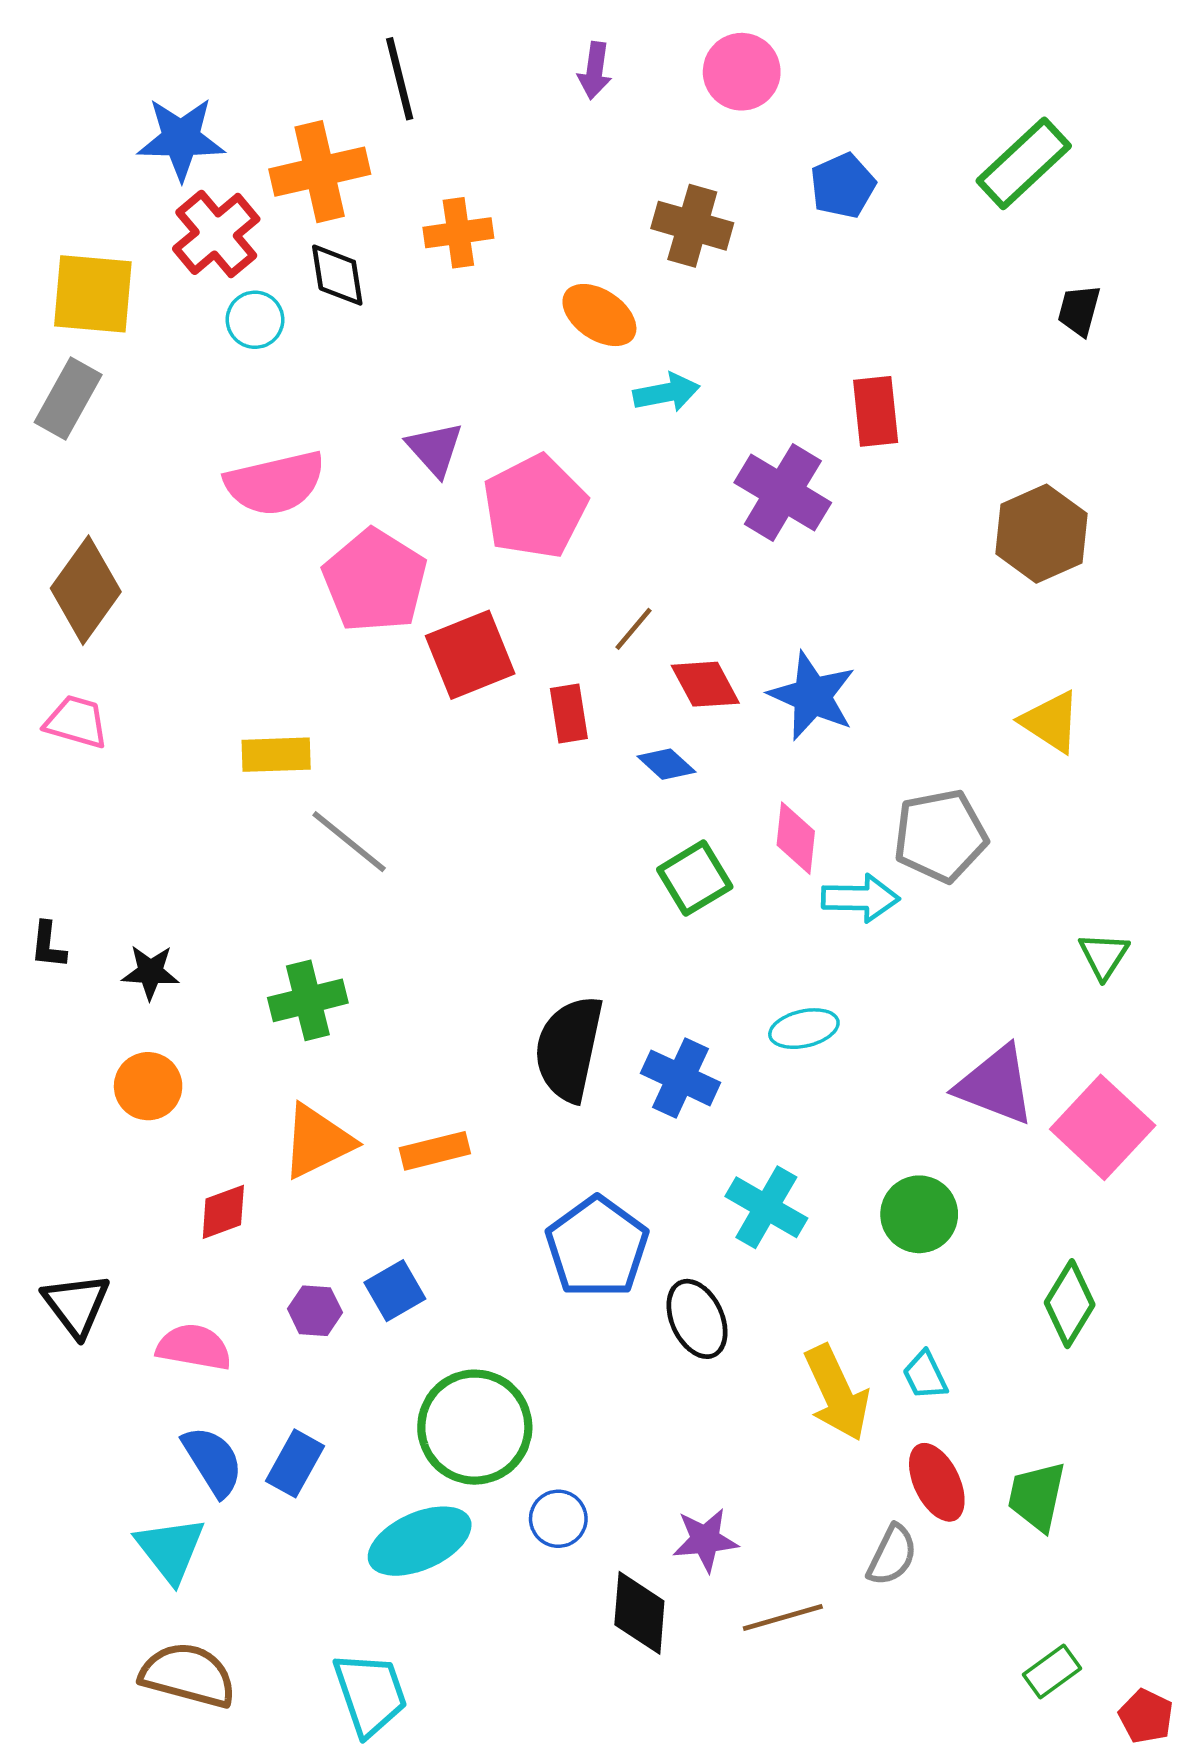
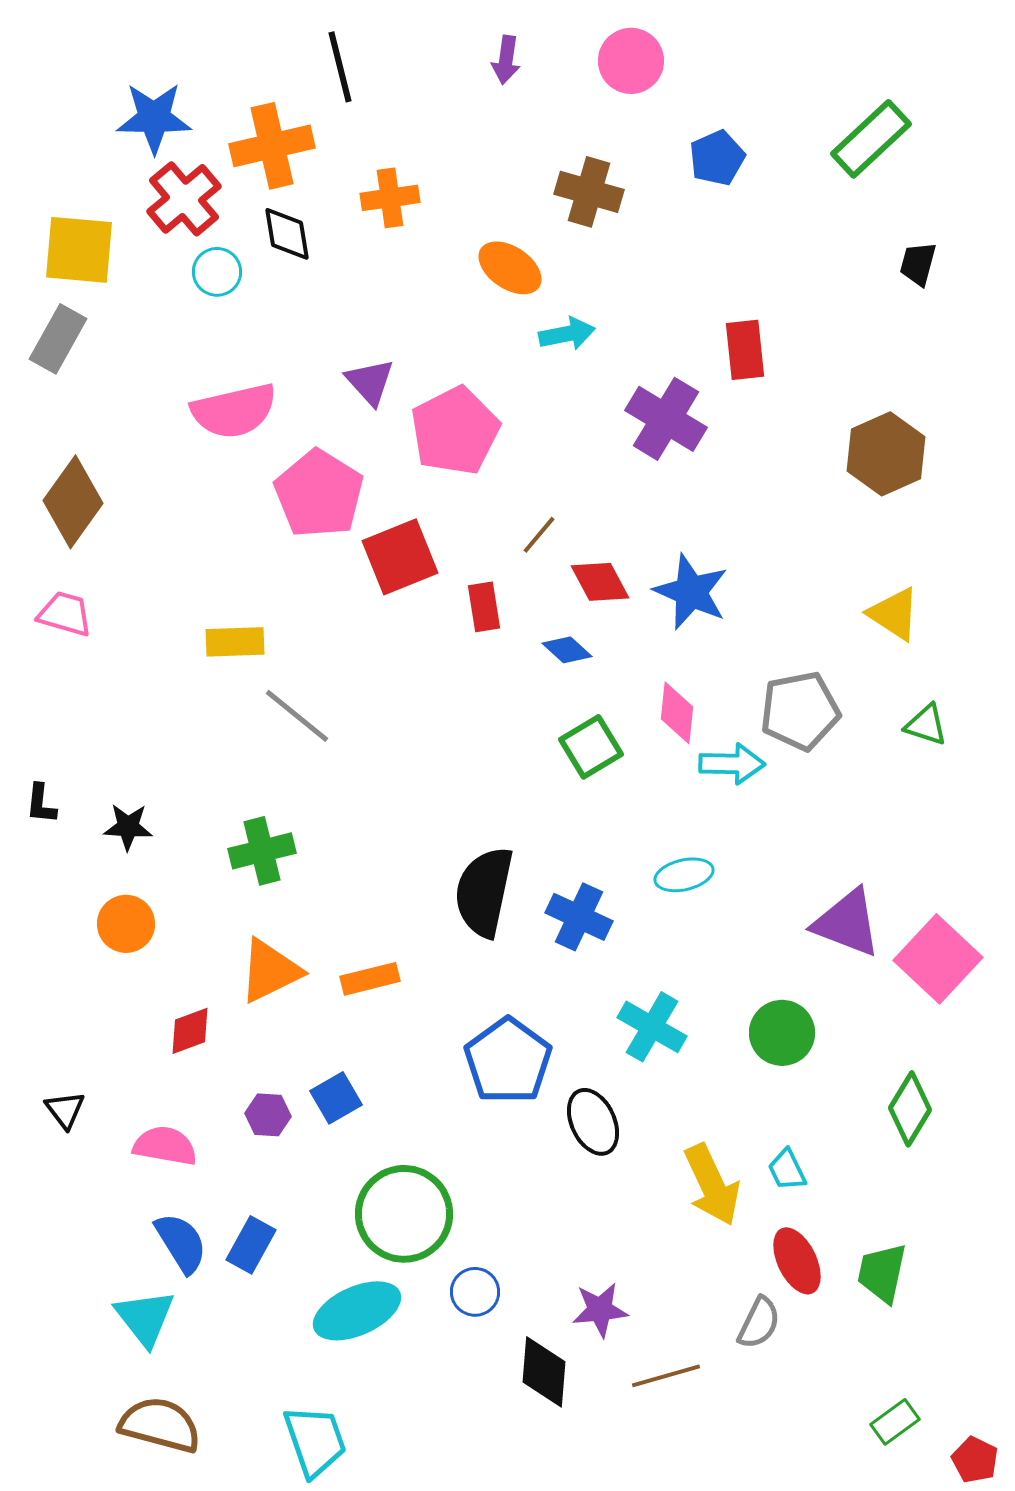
green triangle: (1104, 956) -> (926, 725), moved, turned -45
black triangle: (76, 1305) -> (65, 1110), size x0.7

